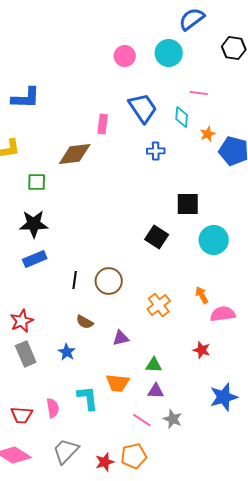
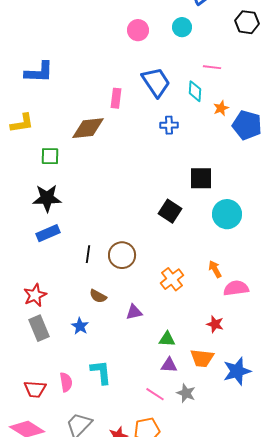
cyan circle: (169, 53) -> (182, 27), size x0.7
orange trapezoid: (118, 383) -> (202, 358), moved

